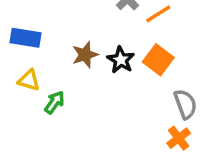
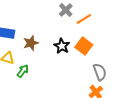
brown star: (85, 55) -> (31, 43), moved

